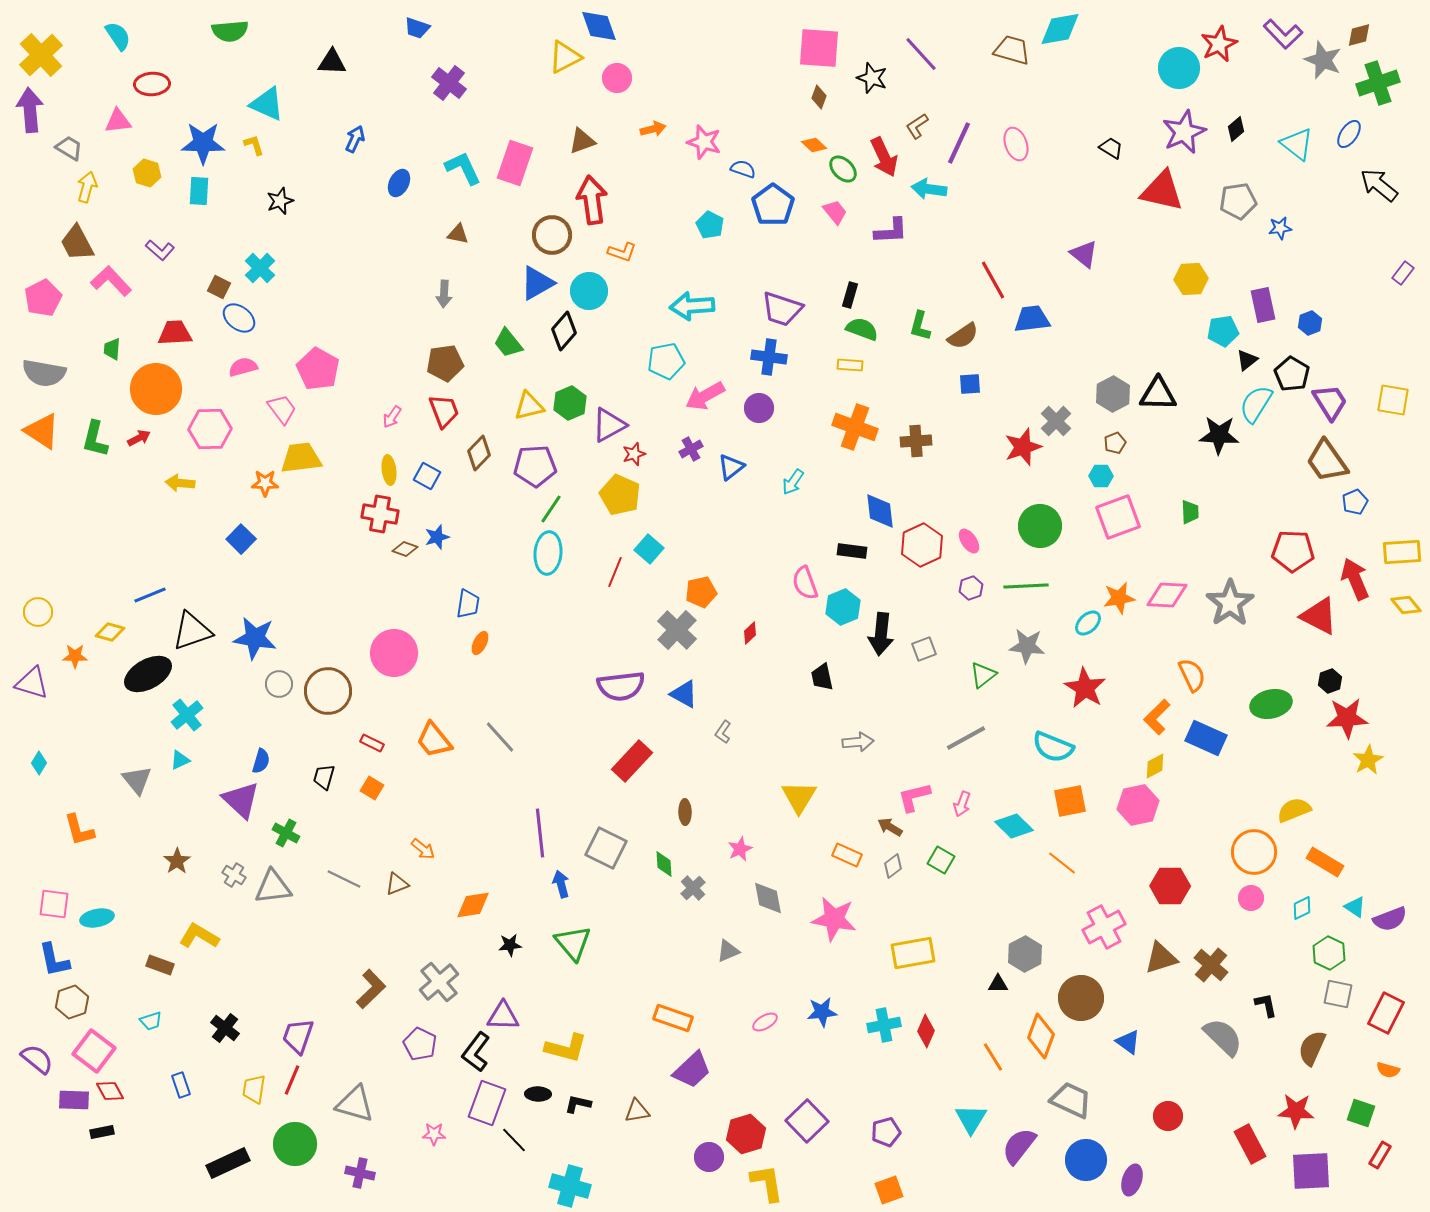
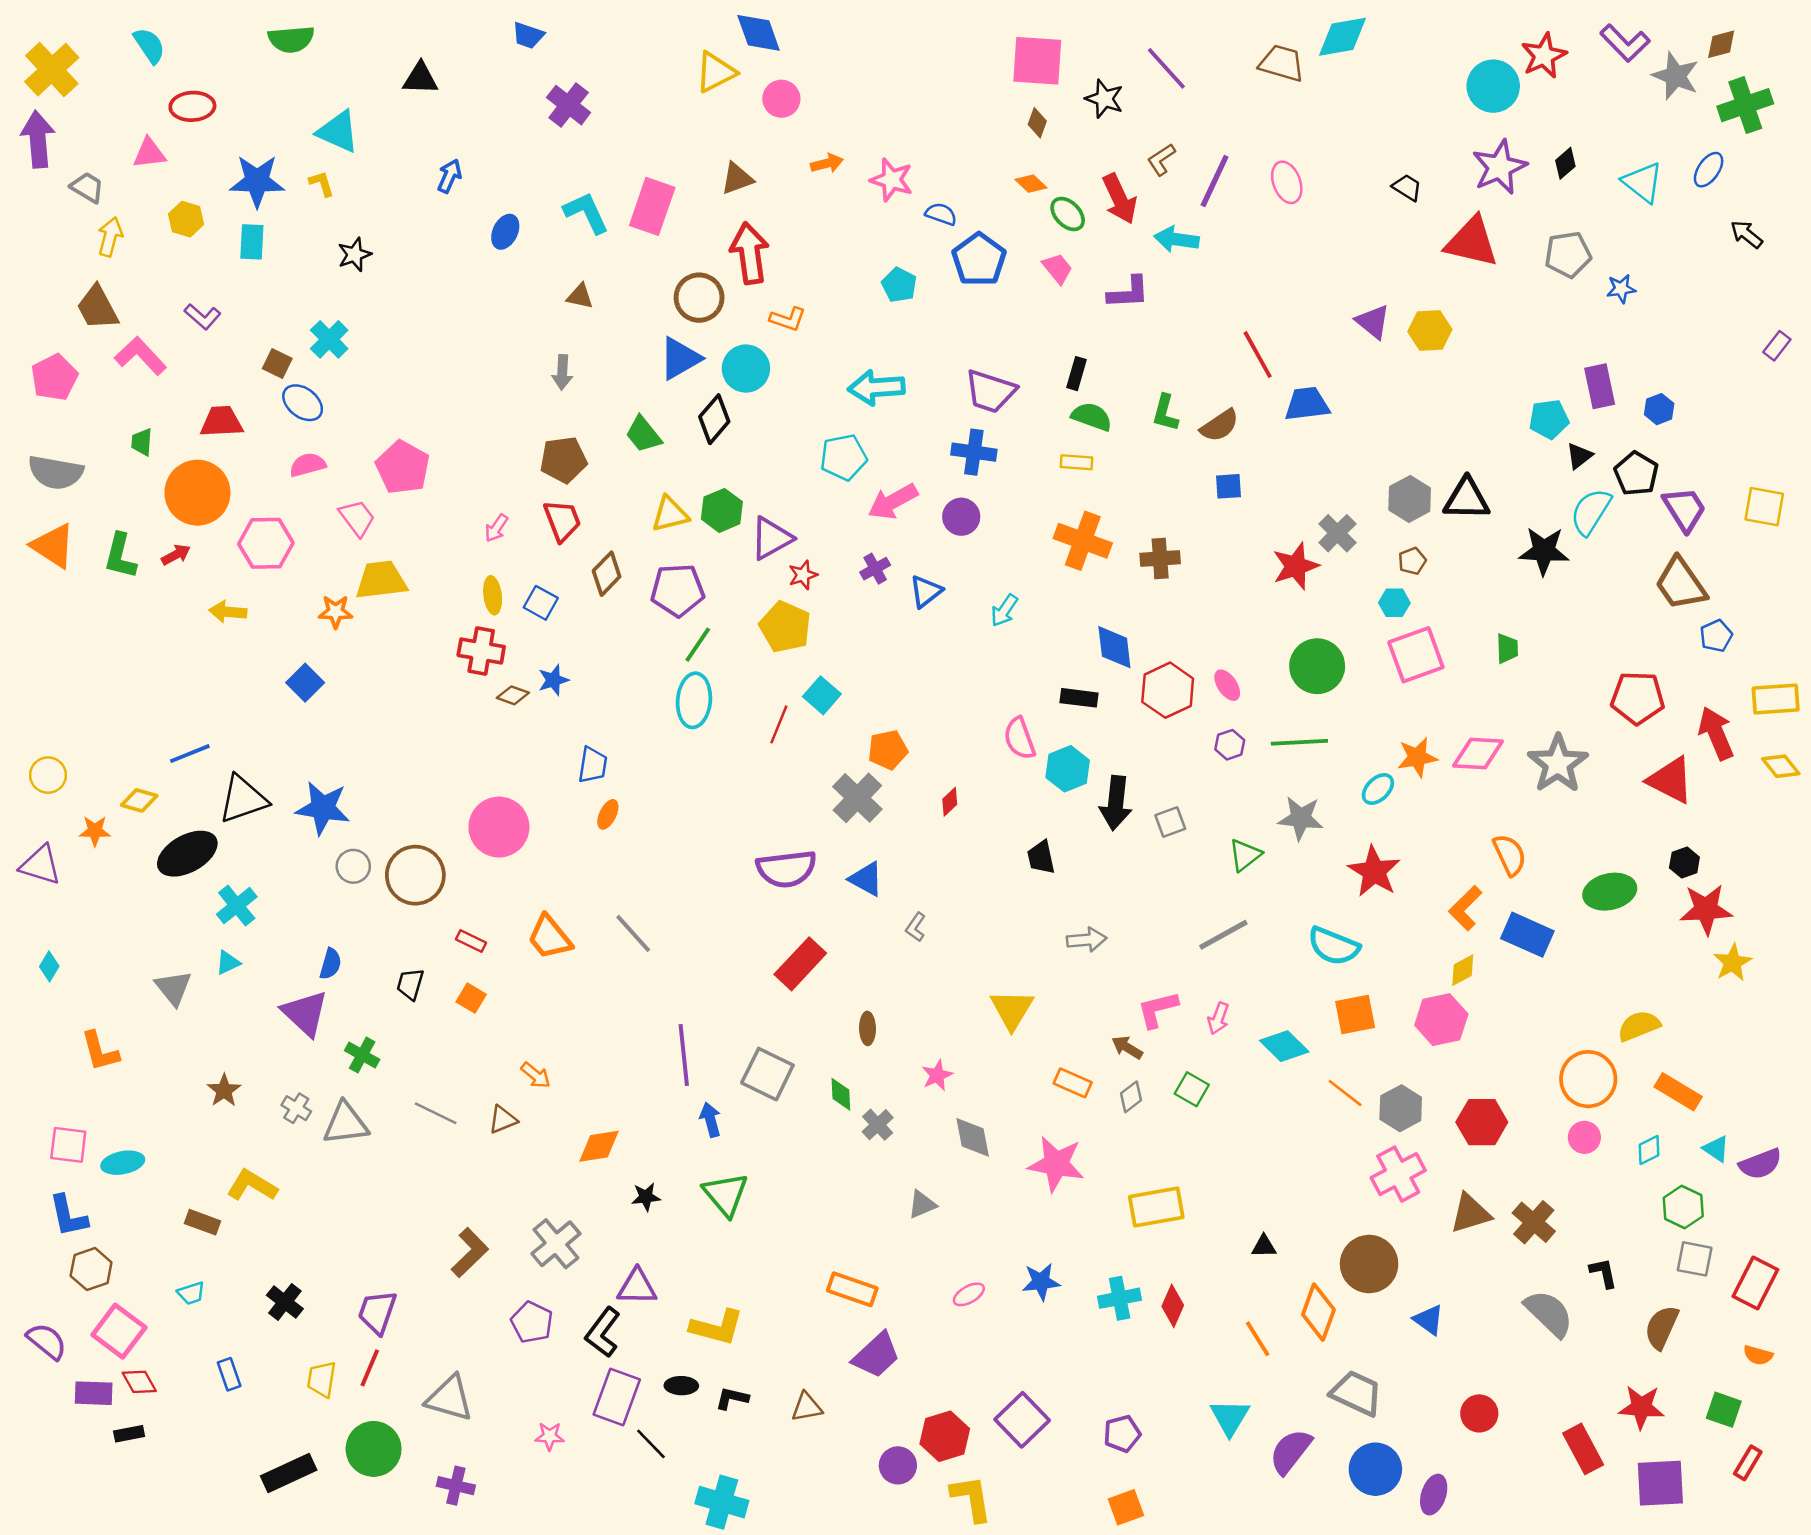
black arrow: (1379, 185) -> (1747, 234), size x0.7
yellow hexagon: (1191, 279) -> (1430, 331), moved
gray hexagon: (1025, 954) -> (1401, 1108), moved

